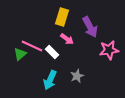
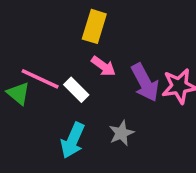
purple arrow: (90, 27) -> (145, 83), moved
green triangle: (20, 54) -> (18, 93), turned -40

